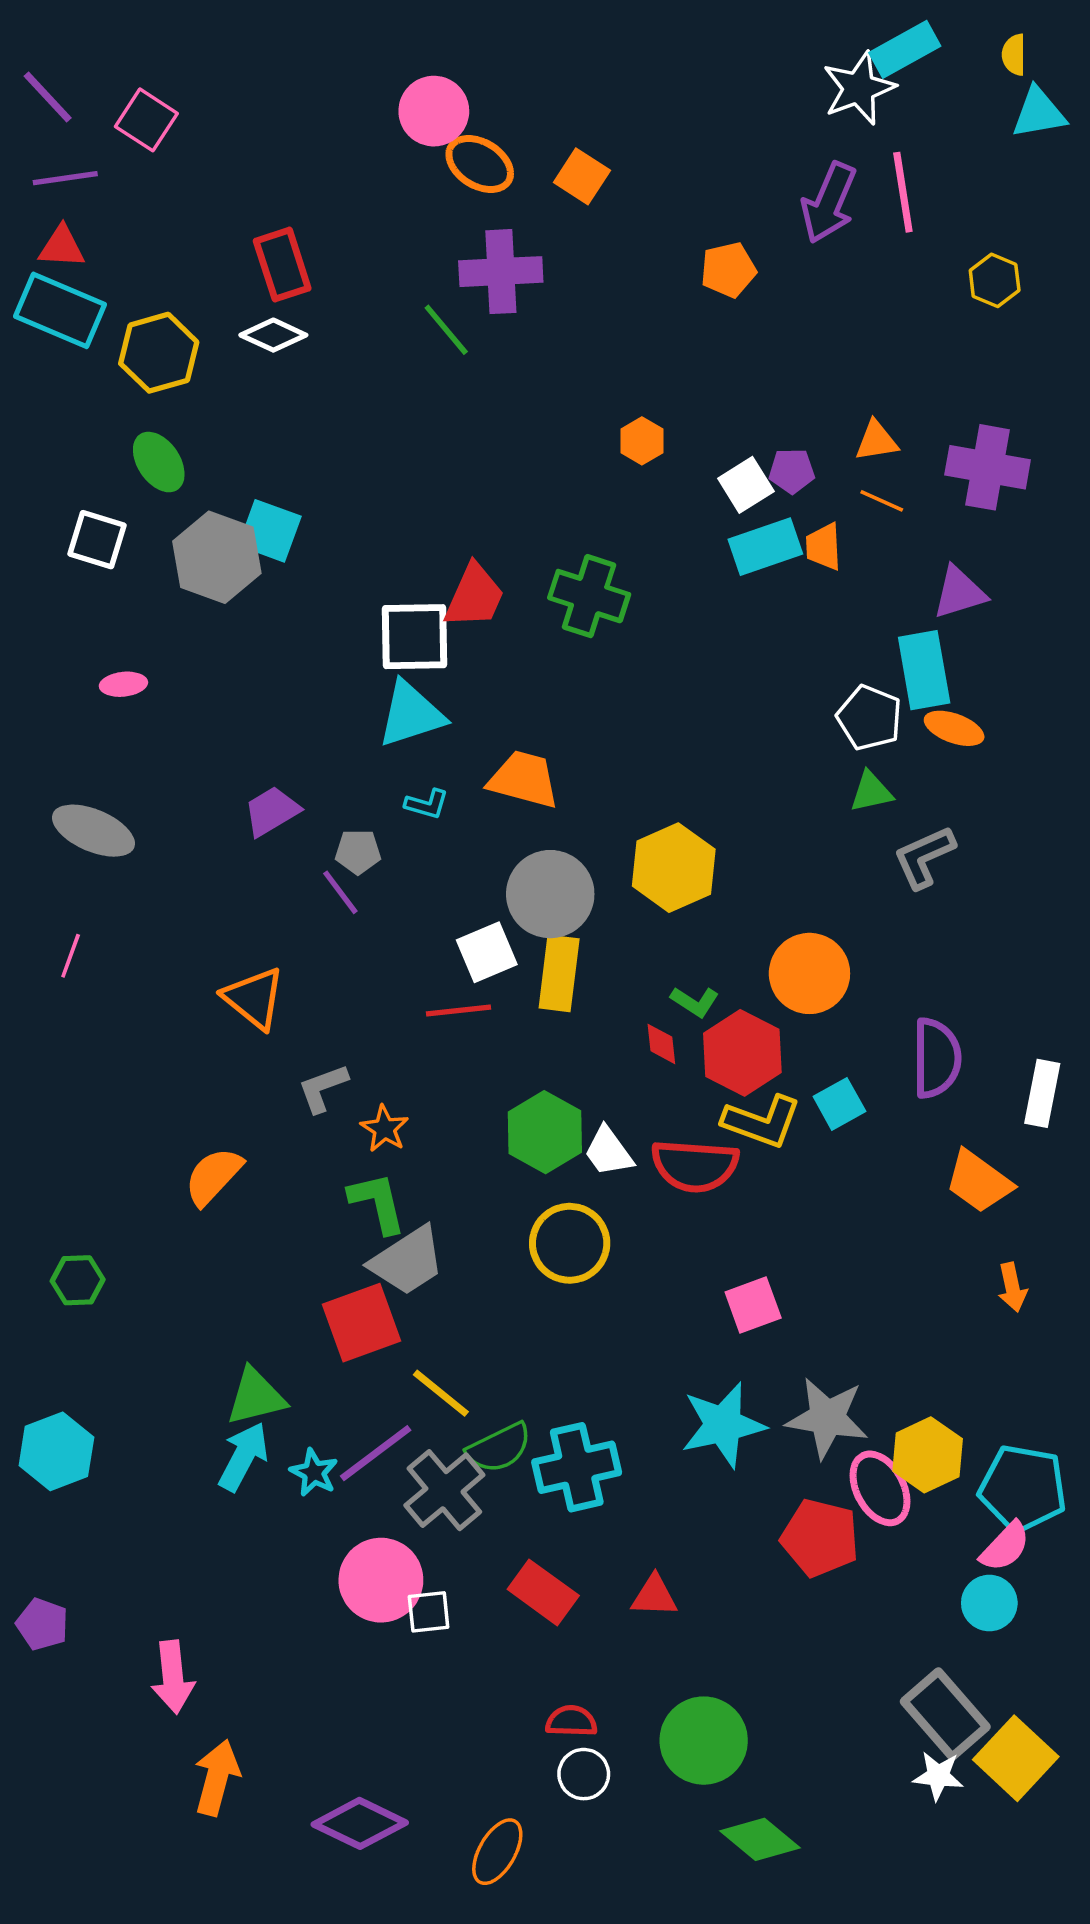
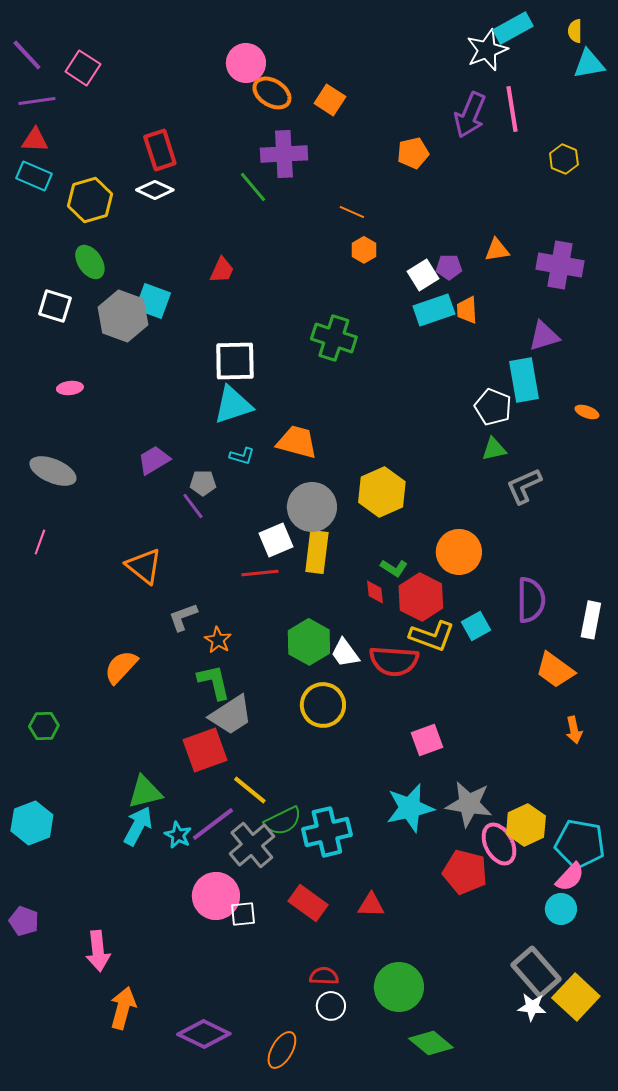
cyan rectangle: (60, 310) -> (34, 176), size x0.7
orange line: (882, 501) -> (352, 212), moved
red trapezoid: (474, 596) -> (222, 270), moved, size x0.7
orange ellipse: (954, 728) -> (587, 412), moved, size x0.7

